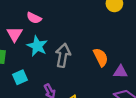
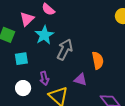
purple triangle: (120, 72) -> (80, 80), moved

